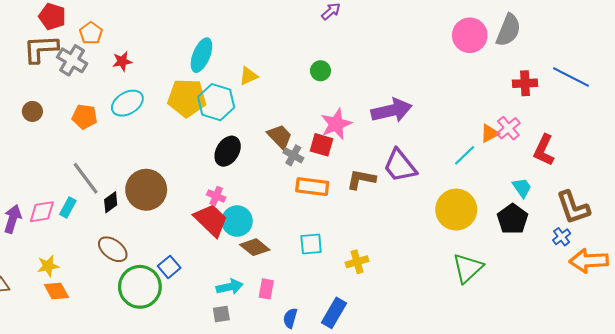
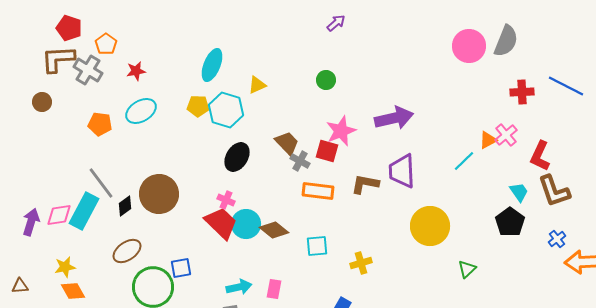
yellow pentagon: (187, 98) -> (198, 106), size x0.6
brown circle: (32, 111) -> (42, 102), moved
purple trapezoid: (400, 166) -> (402, 171), turned 36
cyan rectangle: (68, 207) -> (84, 211), size x1.8
brown L-shape: (573, 207) -> (554, 191), moved
yellow circle: (456, 210) -> (430, 226), moved
brown diamond: (255, 247) -> (274, 230), moved
brown ellipse: (113, 249) -> (127, 251), turned -72
blue square: (169, 267) -> (181, 268), turned 30
green triangle: (468, 268) -> (467, 269), size x0.6

